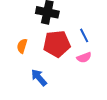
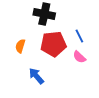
pink semicircle: (84, 58) -> (79, 57), turned 64

